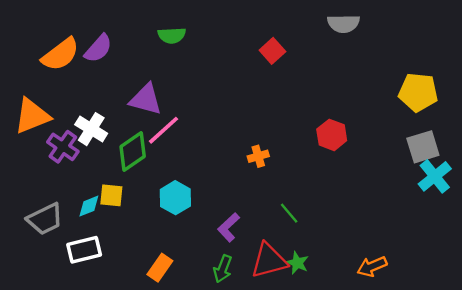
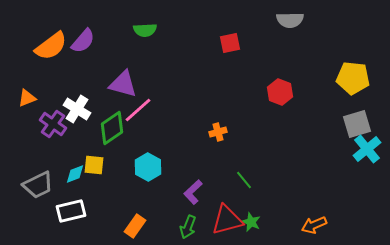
red square: (272, 51) -> (230, 43), turned 30
orange triangle: (32, 116) -> (27, 98), size x0.6
red hexagon: (332, 135) -> (280, 92), moved

